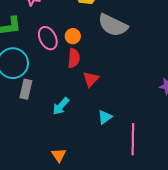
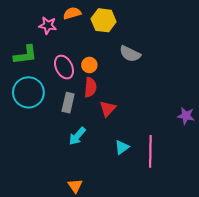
gray semicircle: (113, 25) -> (130, 54), size x0.7
gray rectangle: (26, 89) -> (68, 103), moved
pink line: (133, 139) -> (150, 151), moved

